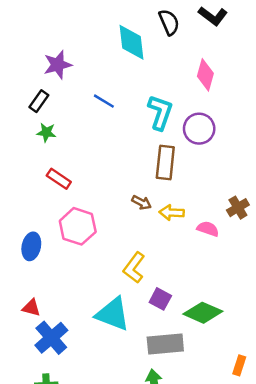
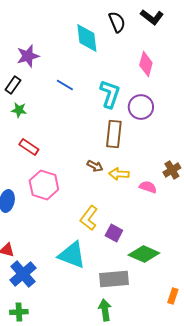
purple square: (160, 299) -> (114, 233), moved

